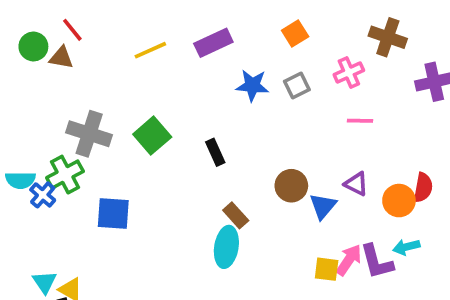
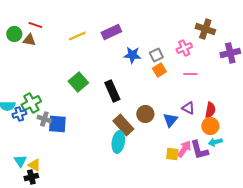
red line: (72, 30) -> (35, 25), turned -32
orange square: (295, 34) -> (159, 70), moved
gray cross: (89, 134) -> (44, 119), moved, size x0.6
black rectangle: (215, 152) -> (112, 91), size x1.5
brown circle: (291, 186) -> (145, 114), moved
red semicircle: (423, 188) -> (210, 110), moved
blue cross: (43, 195) -> (19, 114), turned 32
orange circle: (399, 201) -> (210, 126), moved
brown rectangle: (236, 215) -> (123, 125), size x1.5

